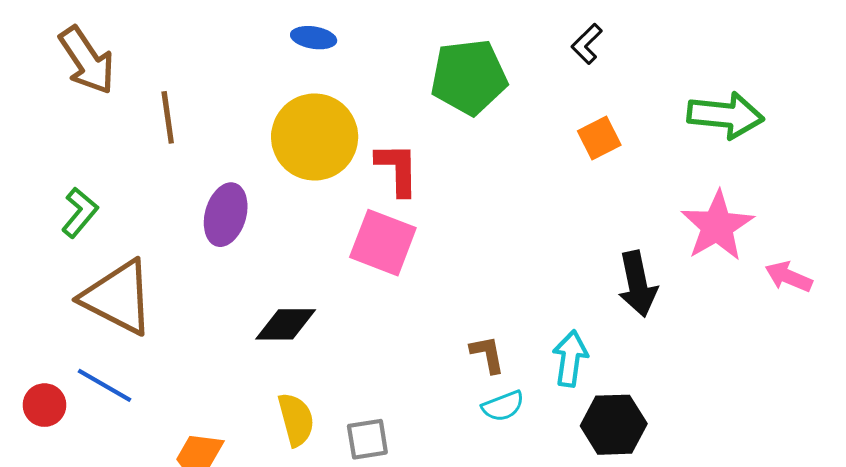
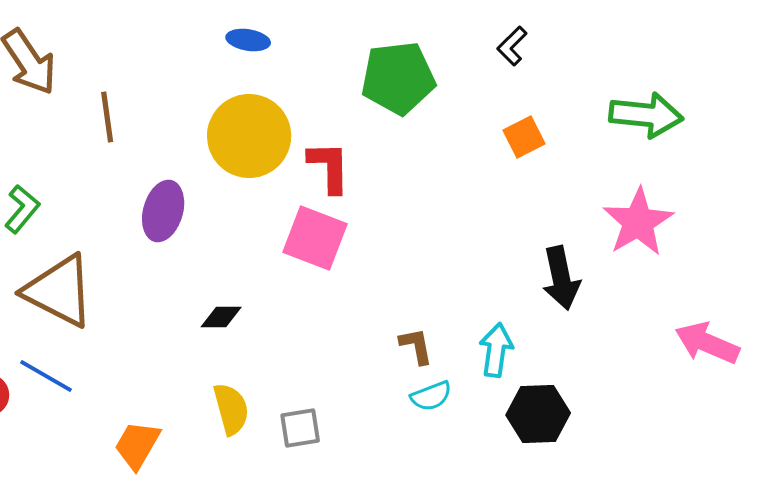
pink arrow: (789, 277) -> (707, 343), moved, size x1.4
black diamond: (286, 324) -> (221, 317), size x0.7

